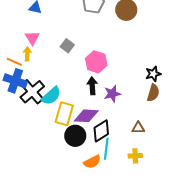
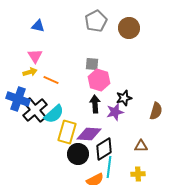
gray square: (67, 46) -> (92, 64), moved, turned -32
yellow arrow: (27, 54) -> (30, 72), turned 72
orange line: (14, 62) -> (51, 80), moved
black star: (153, 74) -> (124, 98), moved

